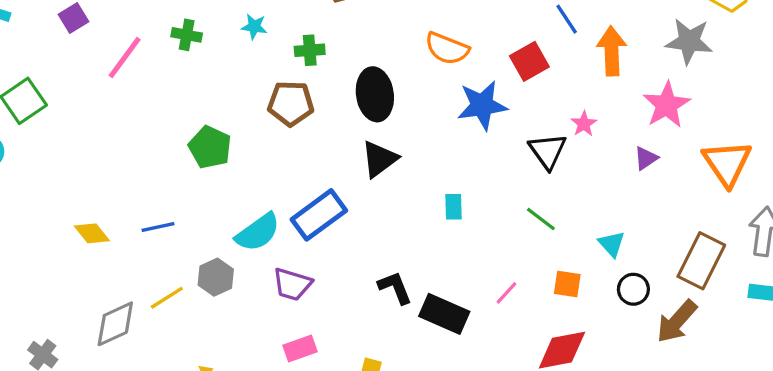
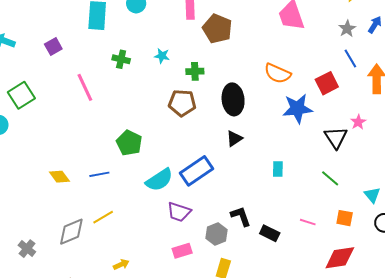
pink line: (125, 57) -> (85, 87), moved, turned -64
green pentagon: (210, 147) -> (129, 143), moved
black triangle: (379, 159) -> (234, 139), size x0.7
gray hexagon: (216, 277) -> (217, 234), moved
pink line: (506, 293) -> (308, 222), turned 63
black rectangle: (444, 314) -> (270, 233), size x0.7

